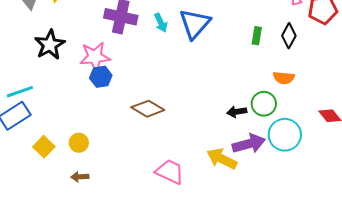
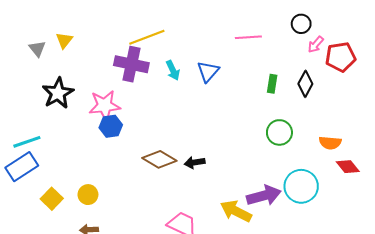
blue triangle: (195, 24) -> (208, 71), size x0.7
orange semicircle: (284, 78) -> (330, 143), moved
green circle: (264, 104) -> (279, 132), moved
black arrow: (237, 112) -> (195, 162), moved

